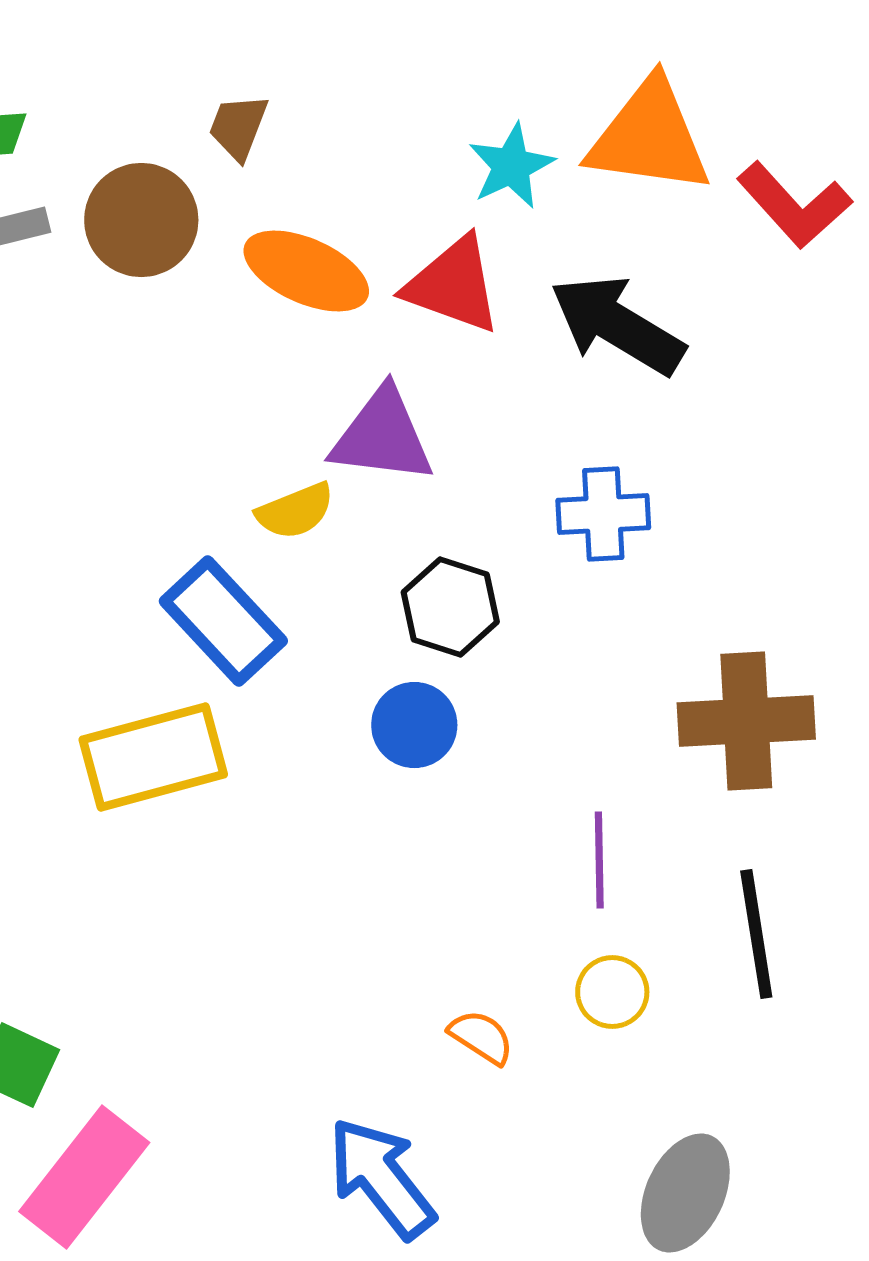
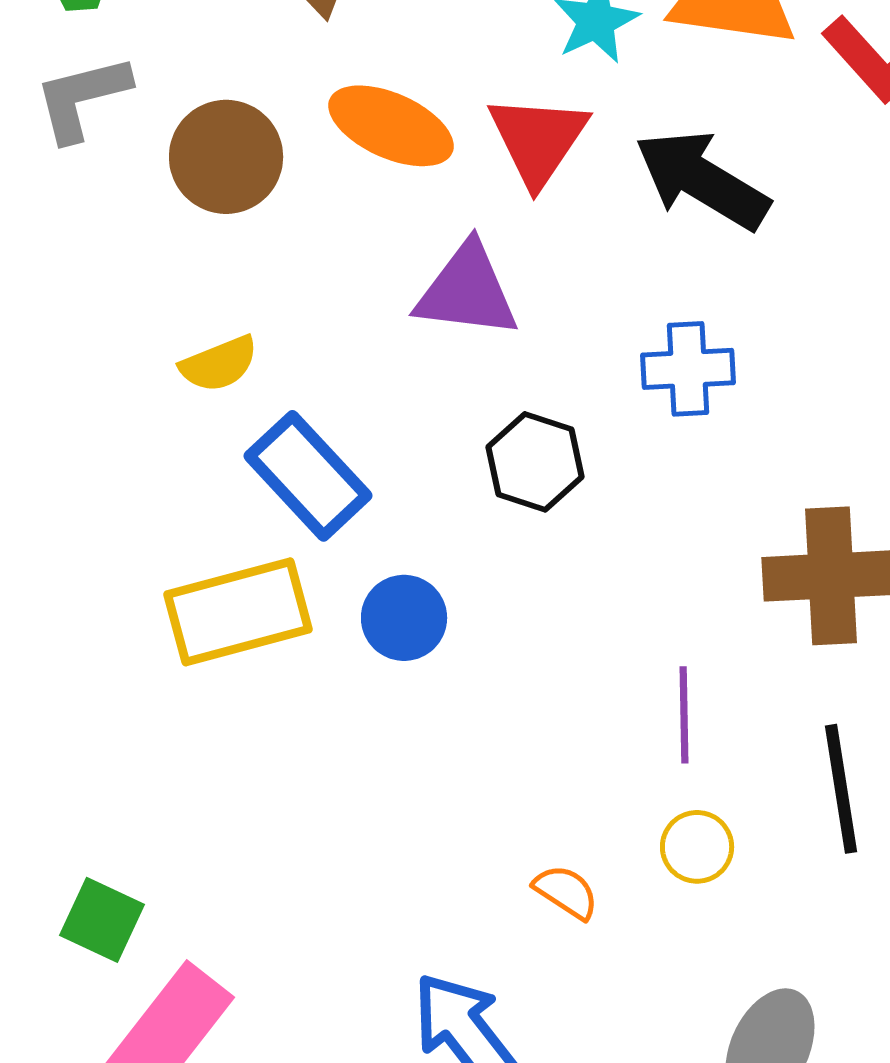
brown circle: (141, 220) -> (226, 157), moved
red triangle: (453, 285) -> (538, 140), turned 44
yellow semicircle: (295, 511) -> (219, 364), moved
blue circle: (414, 725) -> (404, 618), moved

